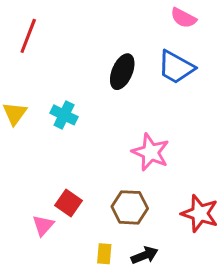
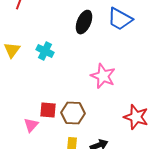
red square: (68, 203) -> (48, 110), turned -30
brown hexagon: (130, 207) -> (73, 113), moved

